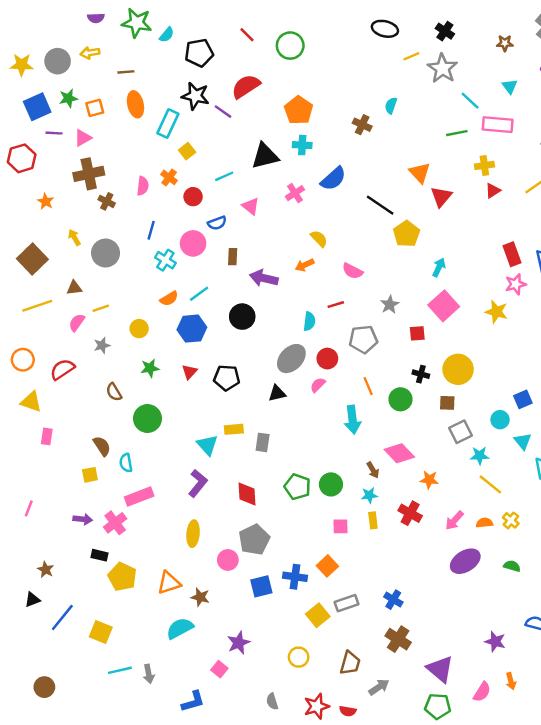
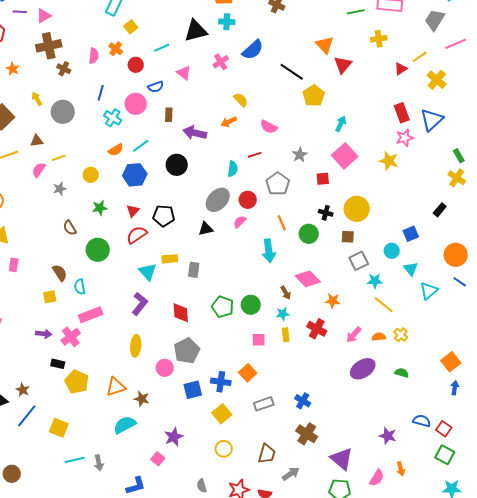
red triangle: (493, 191) -> (401, 69), moved
gray pentagon: (363, 339) -> (278, 184), turned -30
red semicircle: (62, 369) -> (137, 235), moved
brown star: (46, 570) -> (23, 390), moved
yellow square: (318, 615) -> (222, 414), moved

